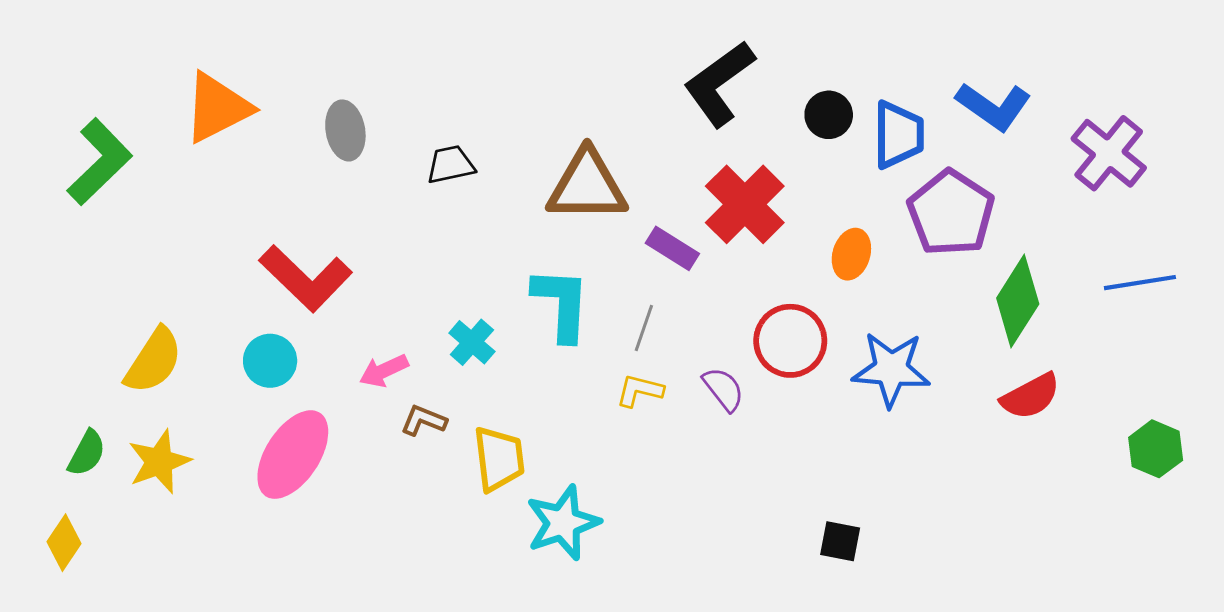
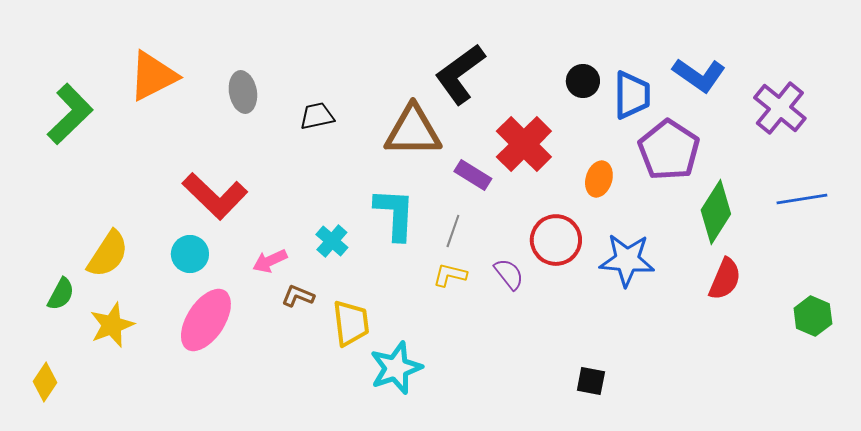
black L-shape: (719, 84) -> (460, 74), moved
red semicircle: (1031, 396) -> (725, 279), turned -39
green semicircle: (87, 453) -> (61, 294), moved

